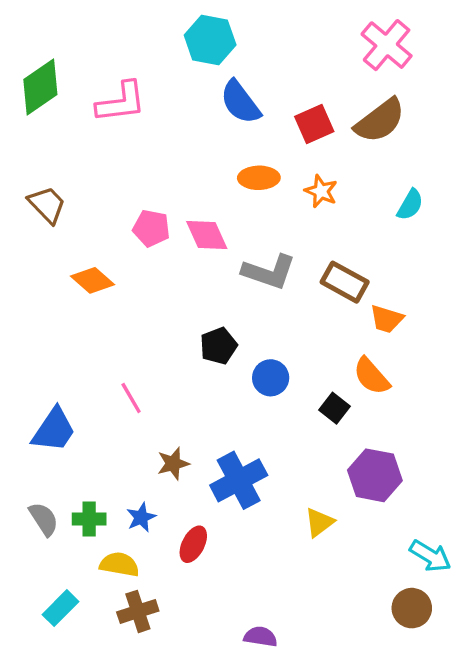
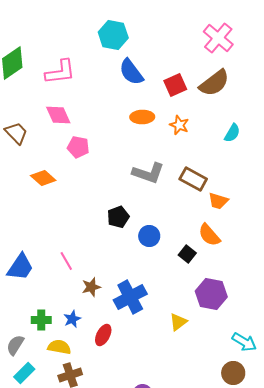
pink diamond: (207, 235) -> (58, 115), moved
pink line: (131, 398) -> (66, 261), moved
gray semicircle: (44, 519) -> (15, 345), moved, turned -115

